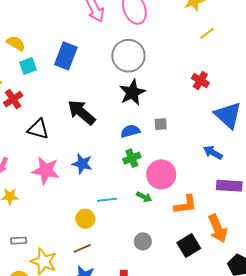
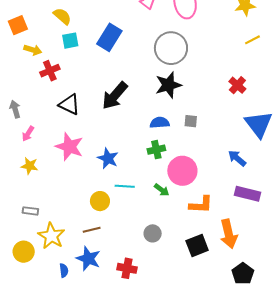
black arrow: (81, 112) -> (115, 96), turned -100
blue star: (82, 164) -> (108, 158), moved

